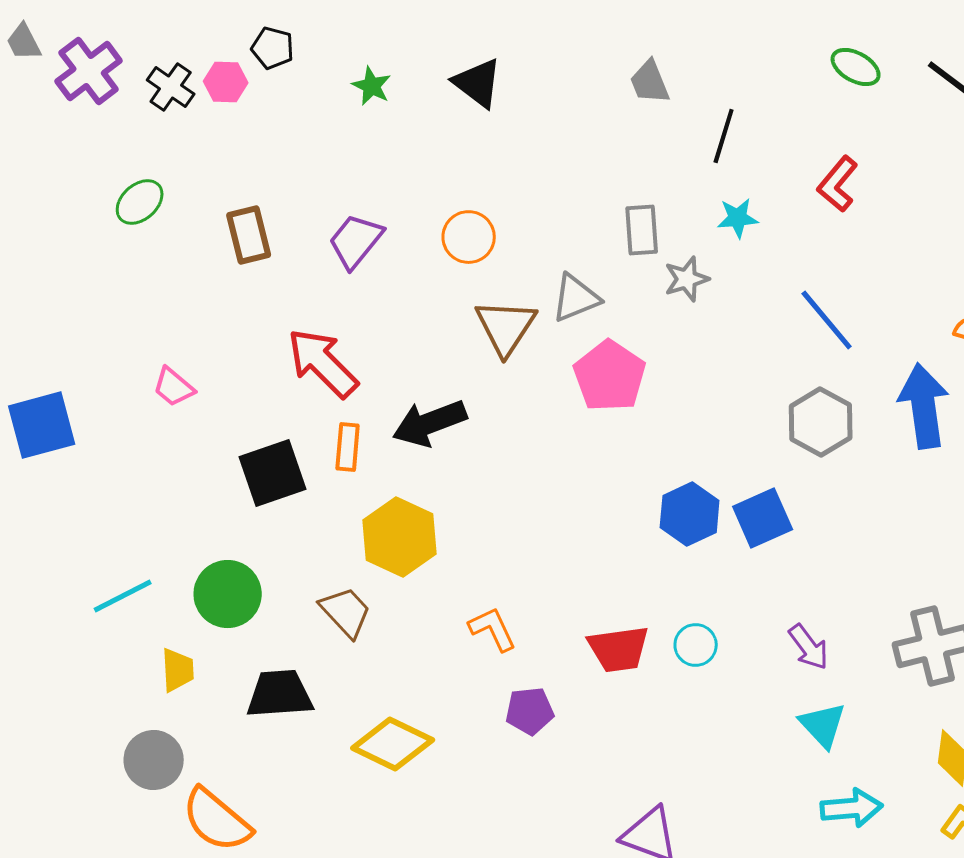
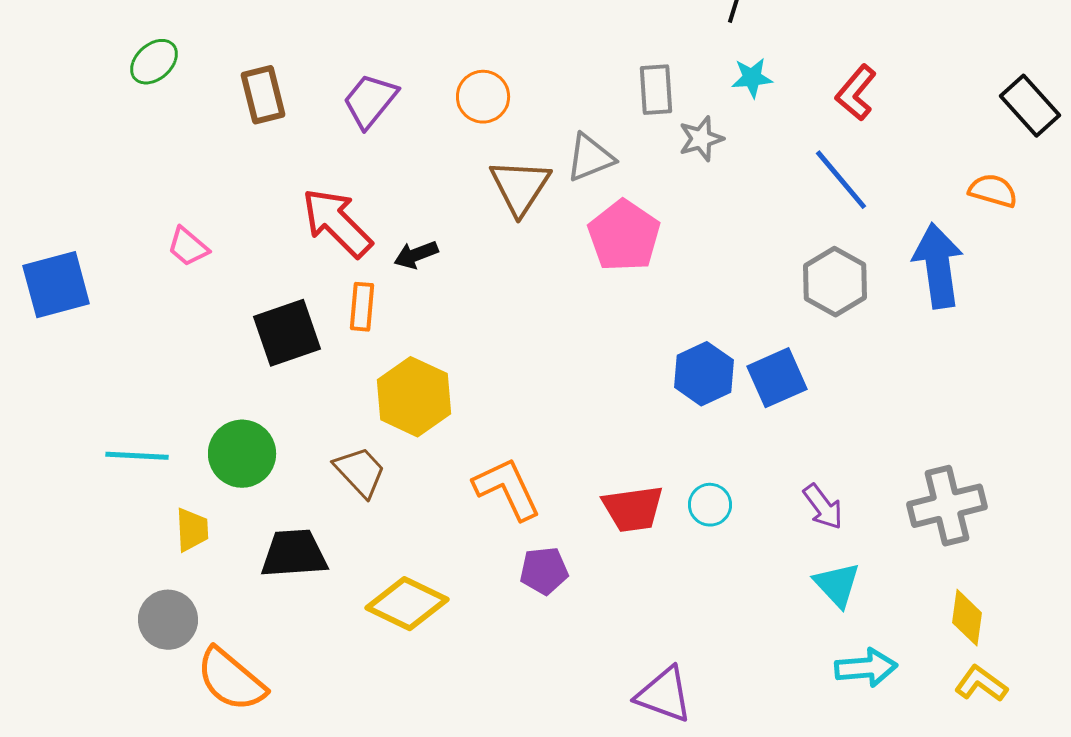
red L-shape: (838, 184) -> (856, 93), moved
black arrow: (430, 423) -> (416, 255), moved, size x0.6
cyan line: (123, 596) -> (137, 456), turned 30
orange L-shape: (493, 629) -> (507, 489), size x1.4

